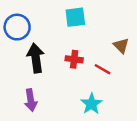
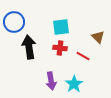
cyan square: (75, 17) -> (61, 27), moved
purple arrow: (31, 100) -> (51, 81), moved

